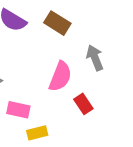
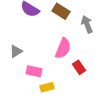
gray arrow: (95, 58) -> (87, 24), moved

